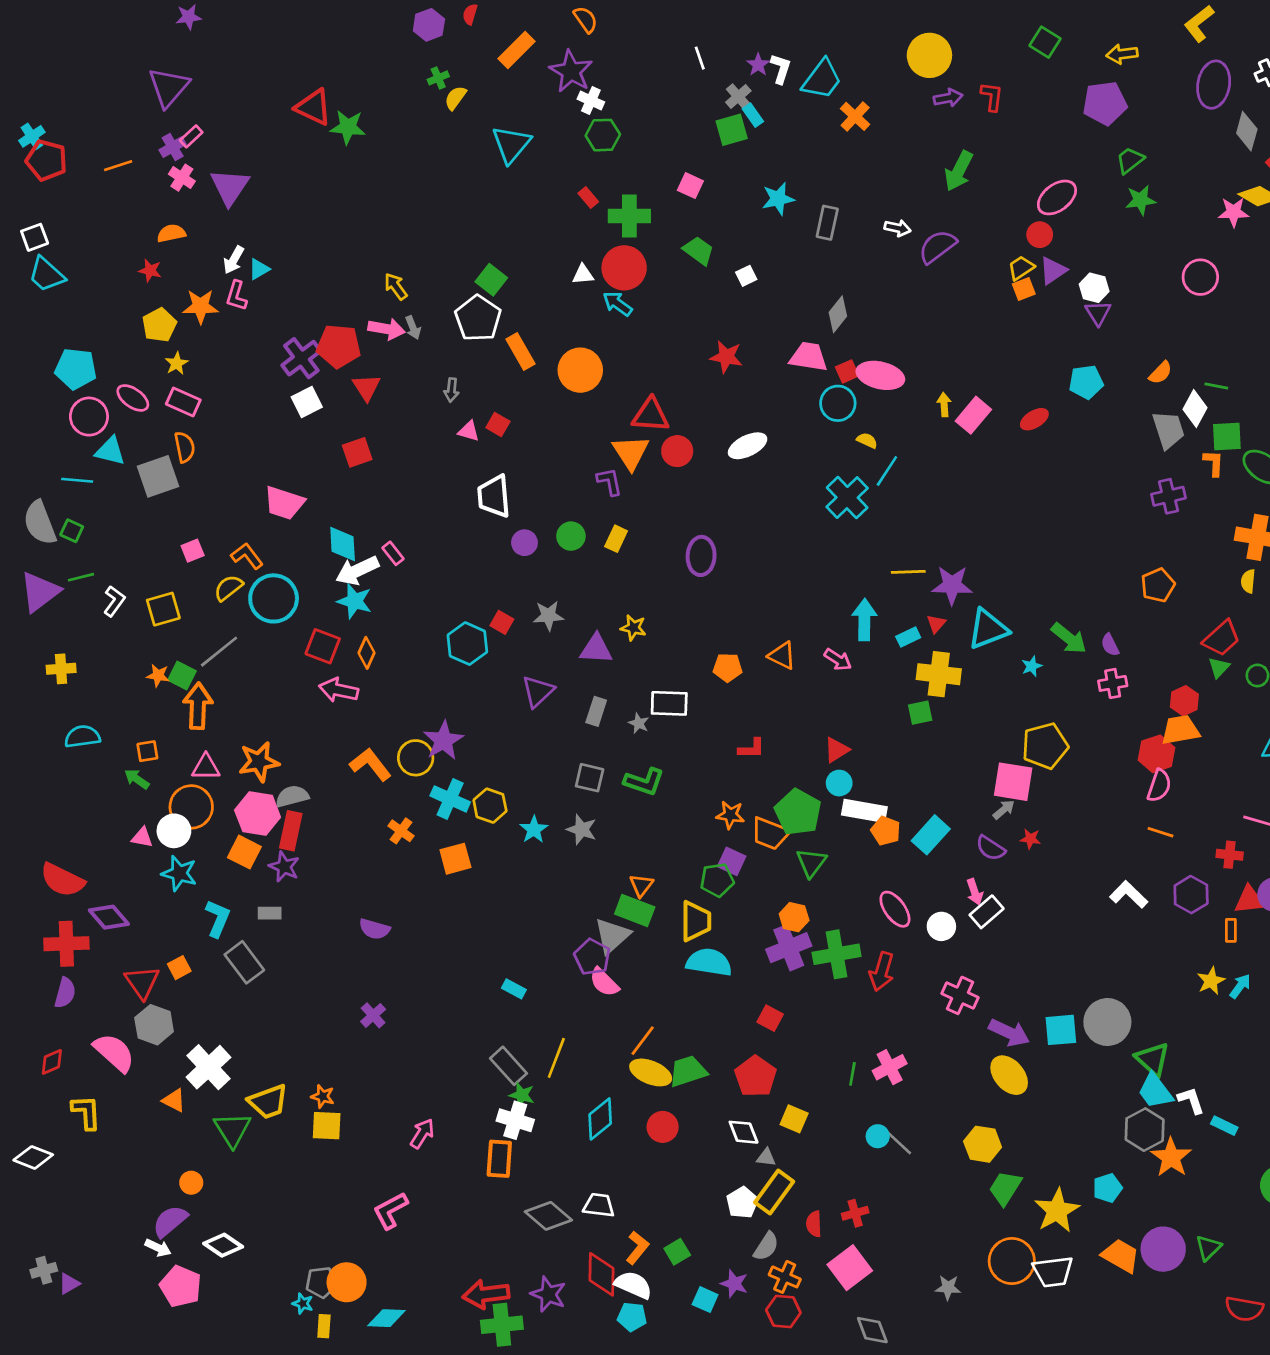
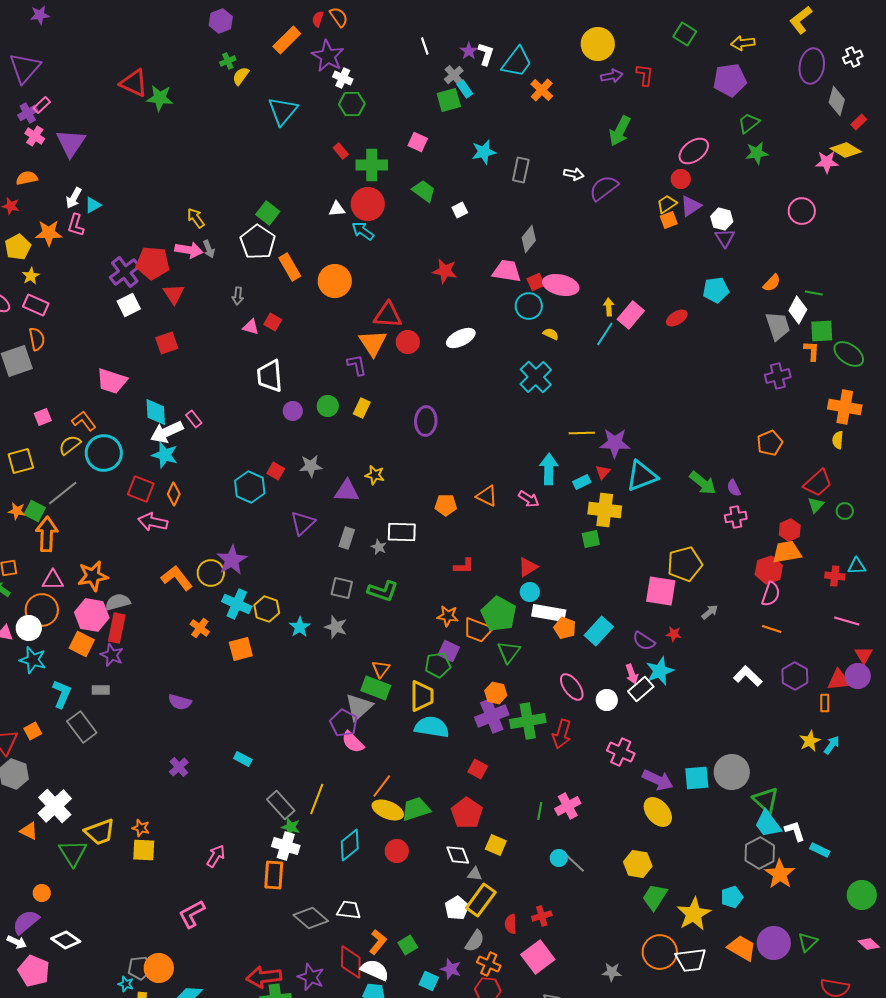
red semicircle: (470, 14) -> (318, 19), moved
cyan line: (887, 471) -> (605, 334), moved
cyan star: (1032, 666) -> (660, 671), moved, size x1.8
gray arrow: (1004, 810) -> (710, 612), moved
red cross: (1230, 855) -> (835, 576), moved
cyan rectangle: (514, 989) -> (243, 759), moved

